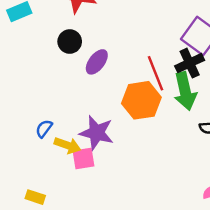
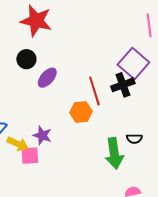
green arrow: (185, 91) -> (114, 153), moved
orange hexagon: (141, 100) -> (81, 112), size x0.7
purple star: (97, 133) -> (42, 135), size x0.7

